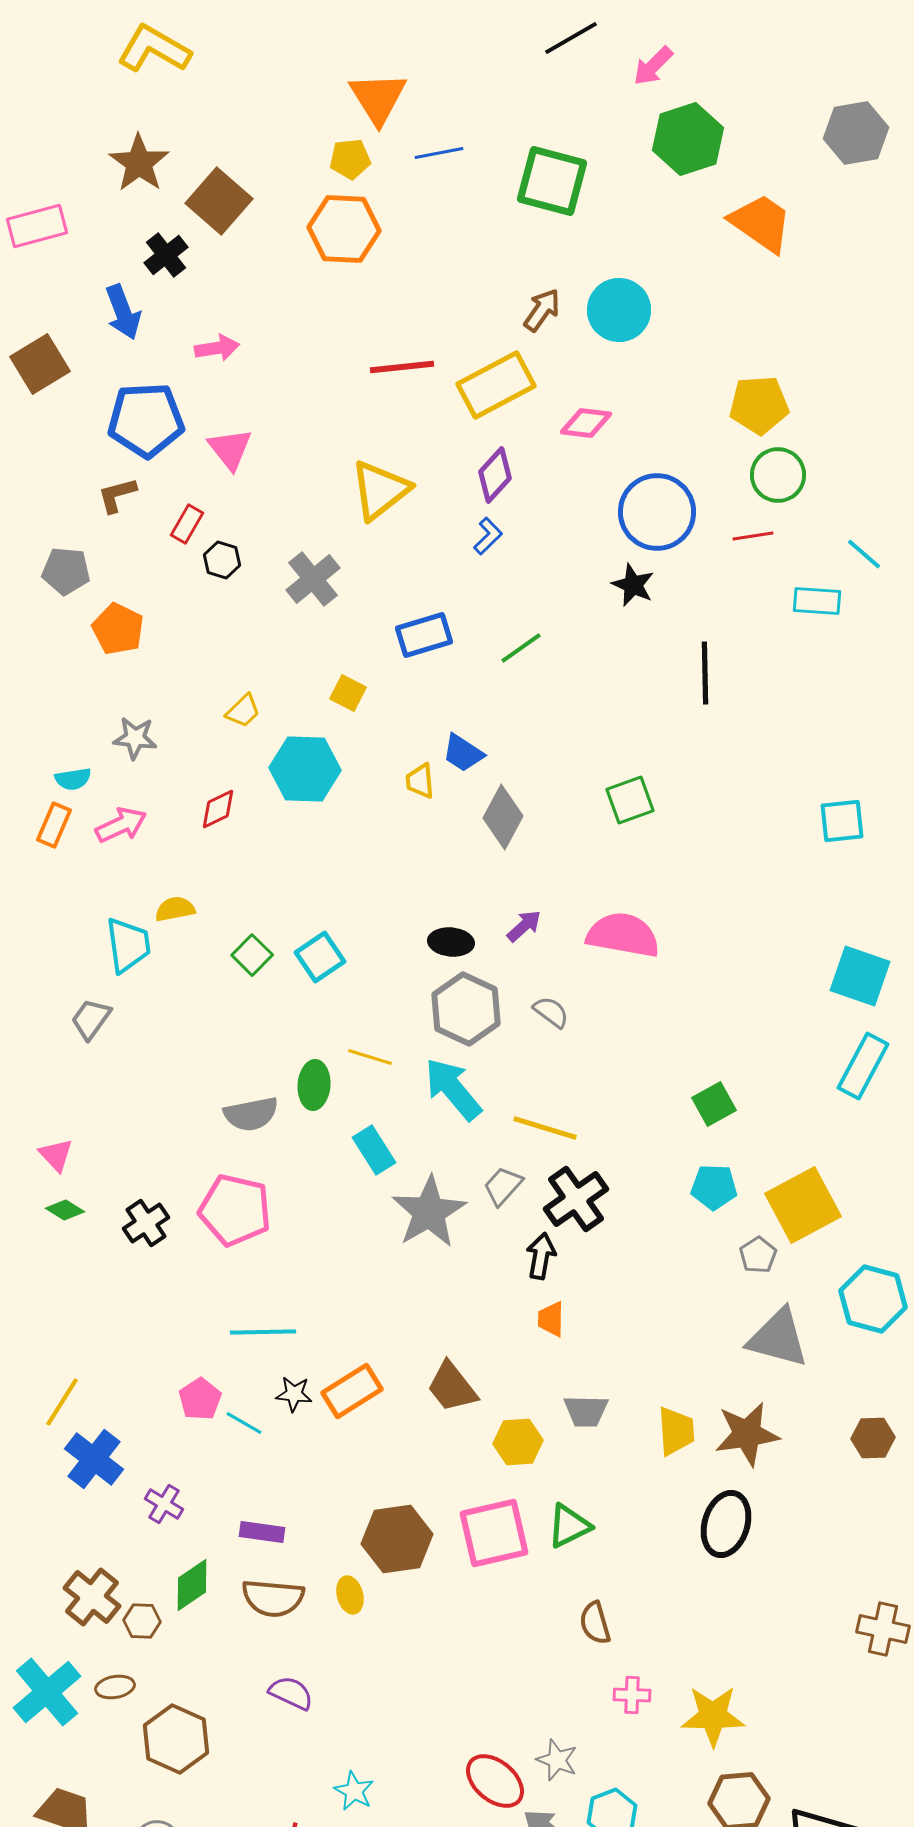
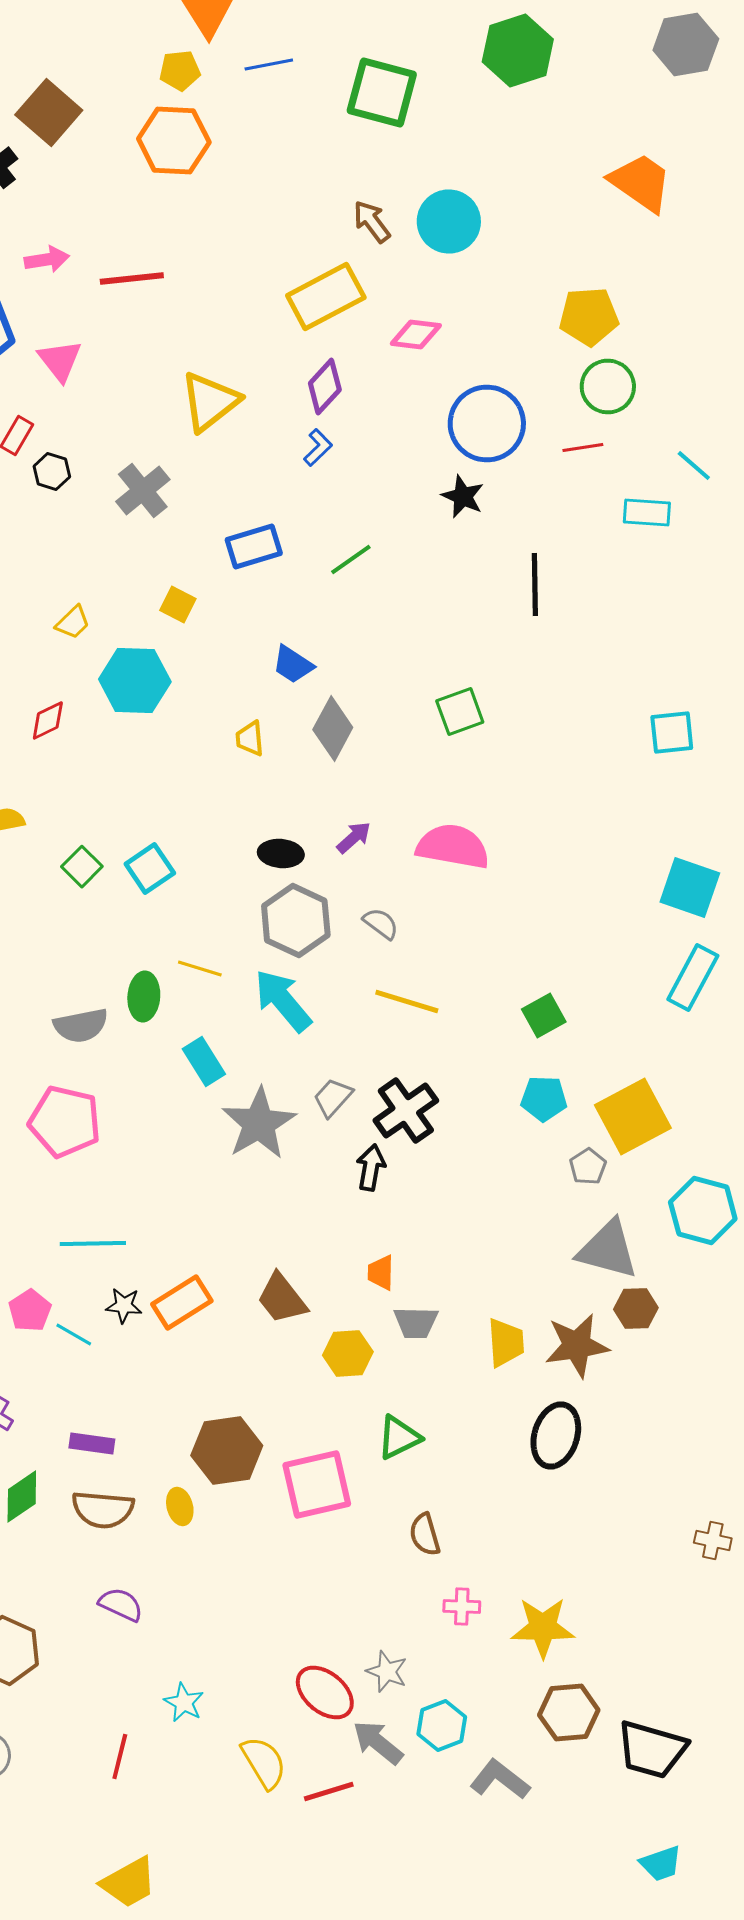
orange trapezoid: (761, 223) -> (641, 182), moved
brown arrow: (542, 310) -> (372, 222), turned -72
red line: (402, 367) -> (132, 278), moved
yellow trapezoid: (420, 781) -> (250, 738), moved
yellow line: (545, 1128) -> (407, 1002), moved
orange trapezoid: (551, 1319) -> (381, 1272), moved
brown hexagon: (873, 1438) -> (636, 1308), moved
pink square: (494, 1533) -> (317, 1484), moved
brown cross: (883, 1629) -> (713, 1540), size x0.7

